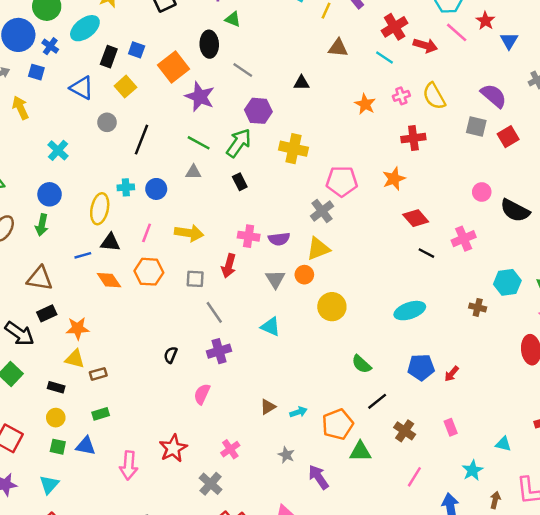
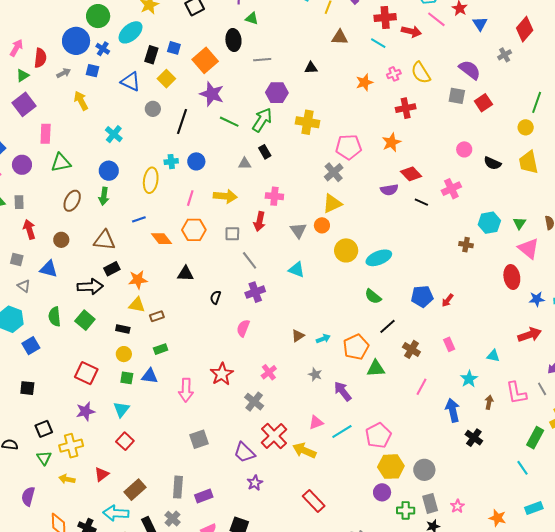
red cross: (395, 27) -> (385, 18), turned 30
gray line: (243, 70) -> (262, 60), turned -36
purple star: (200, 97) -> (212, 94), moved
orange star: (365, 104) -> (364, 82), turned 30
gray triangle: (193, 172) -> (245, 164), moved
black semicircle: (515, 210) -> (492, 163), size x0.7
purple semicircle: (279, 239) -> (389, 190), moved
black triangle: (110, 242) -> (185, 274), moved
cyan ellipse: (410, 311) -> (379, 258), moved
black arrow: (19, 334) -> (90, 287), turned -35

